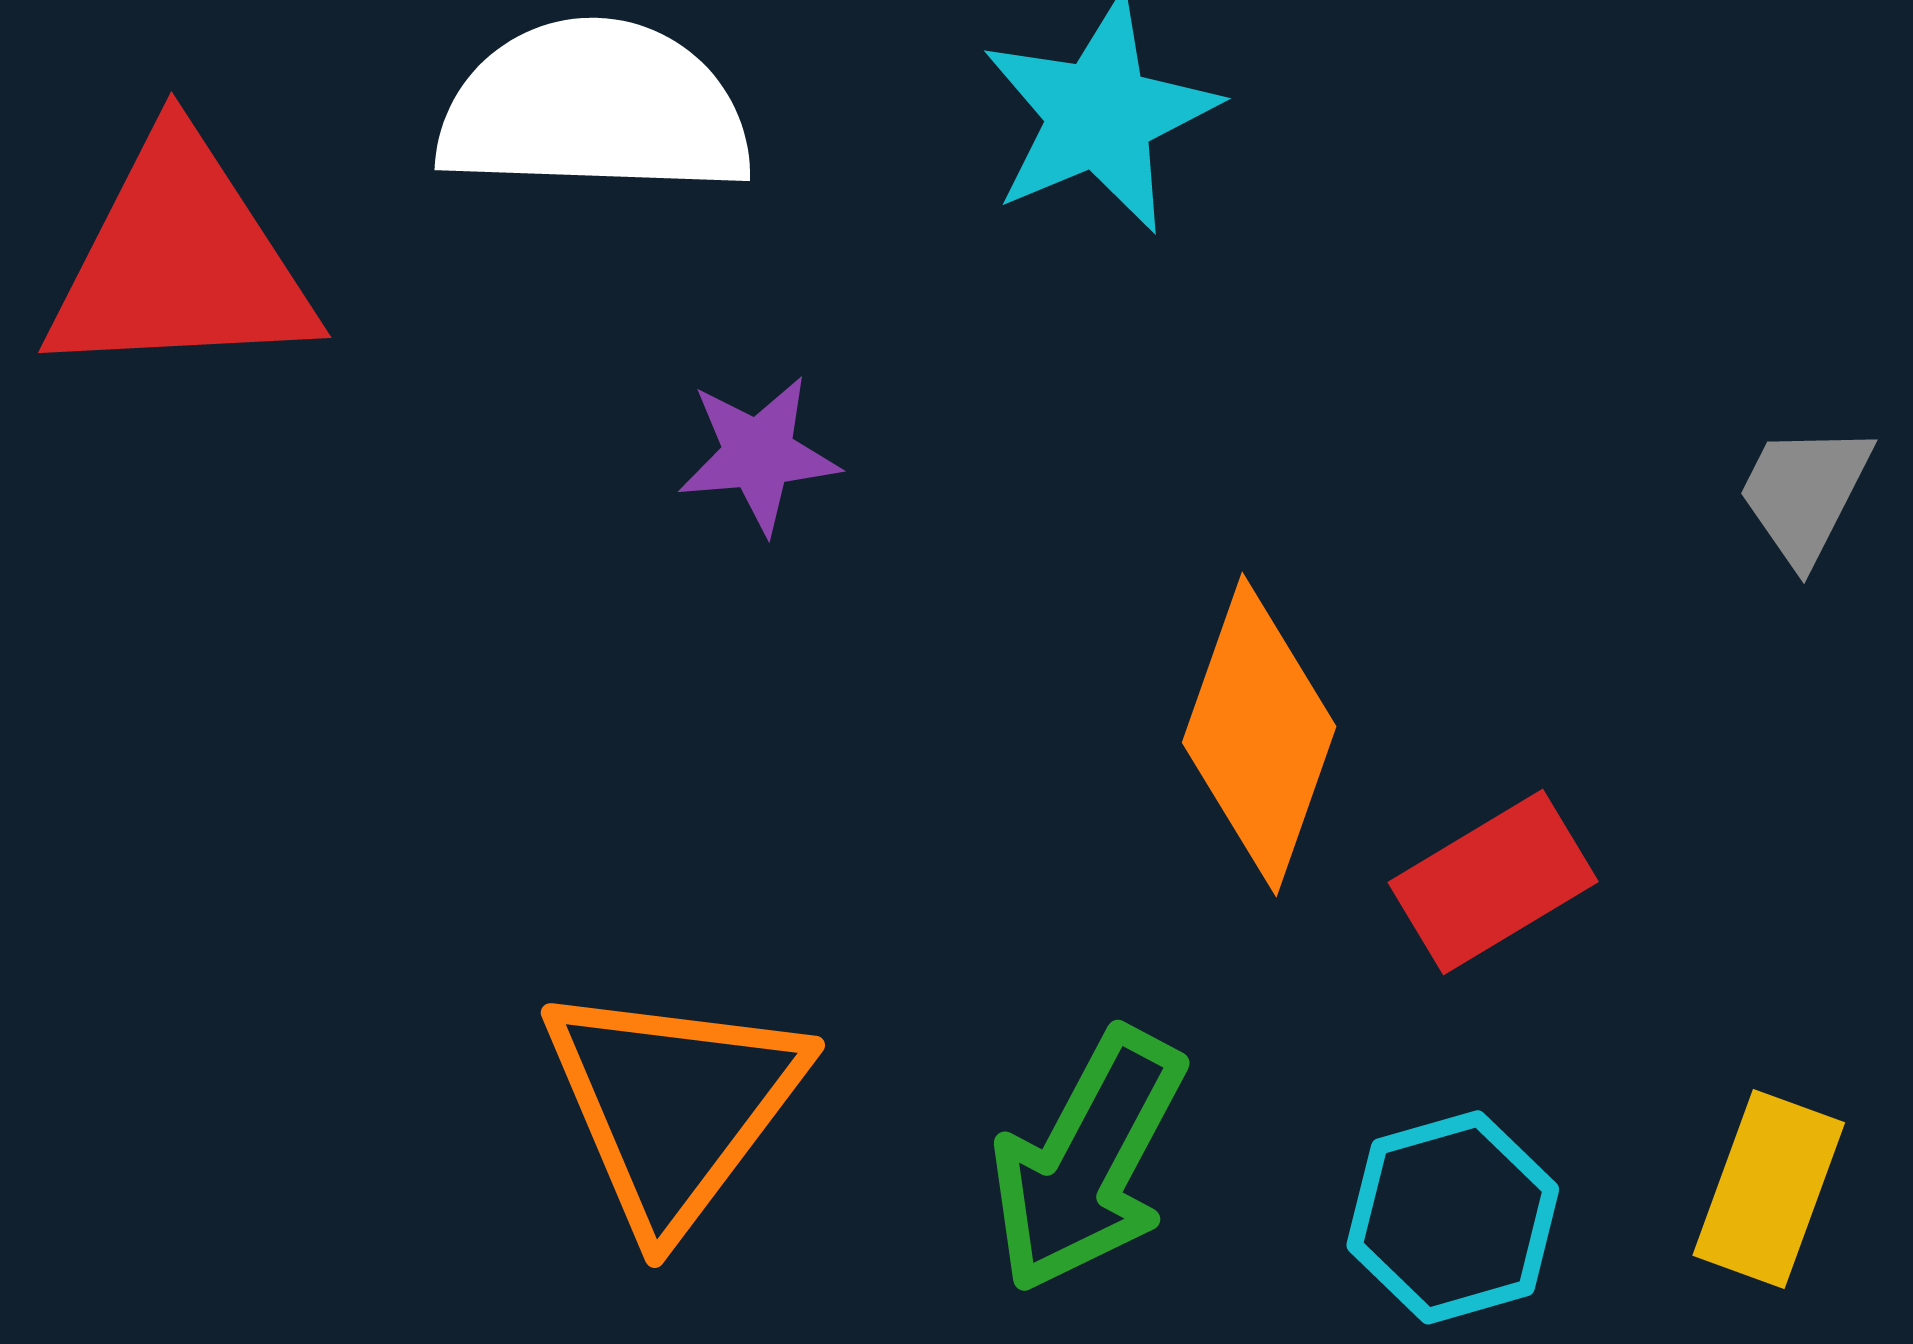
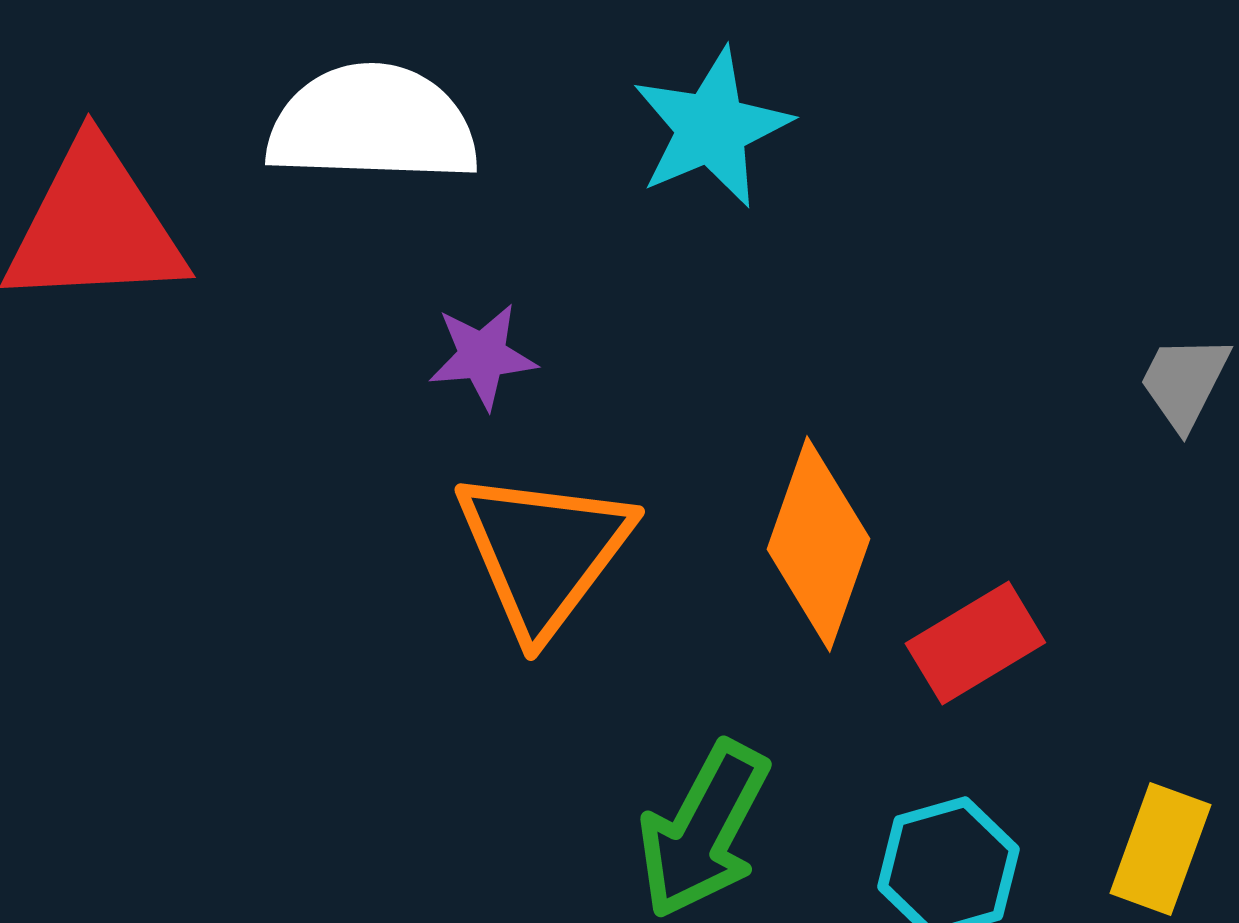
orange triangle: (674, 1106) -> (543, 552), moved

